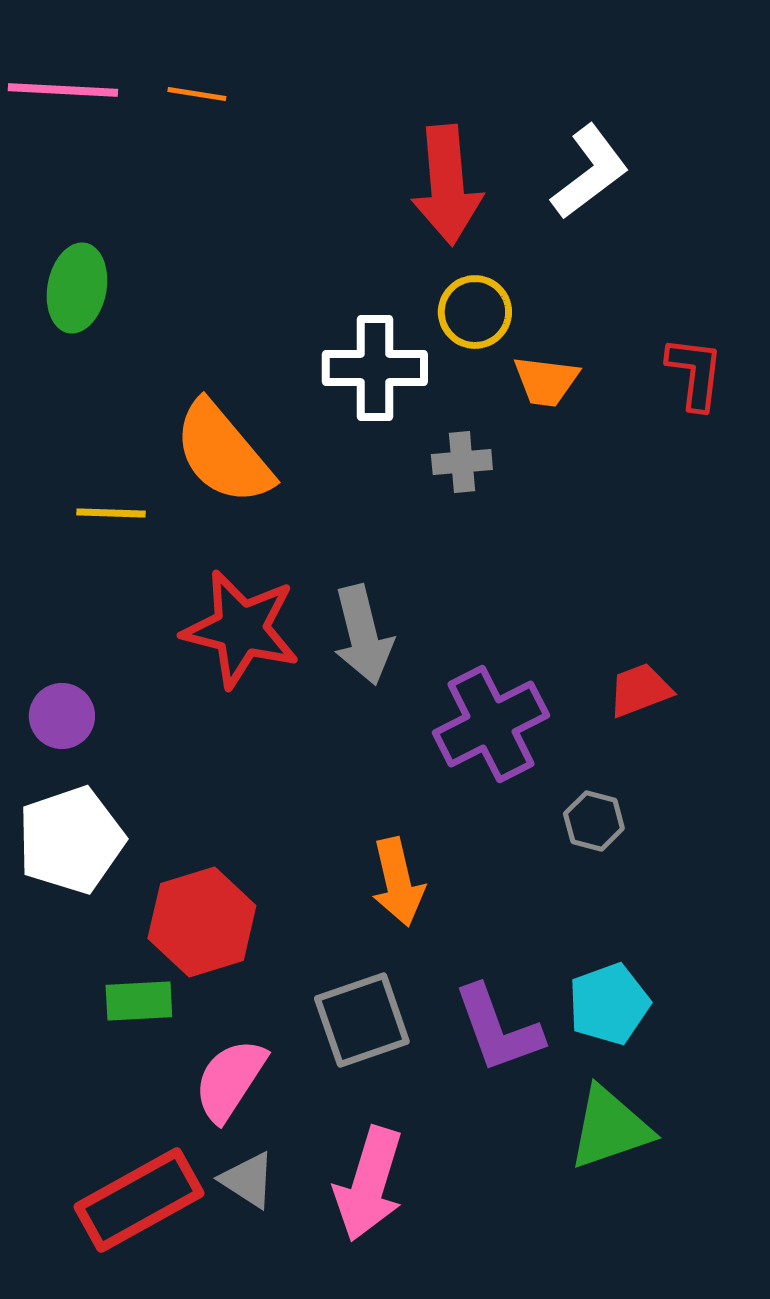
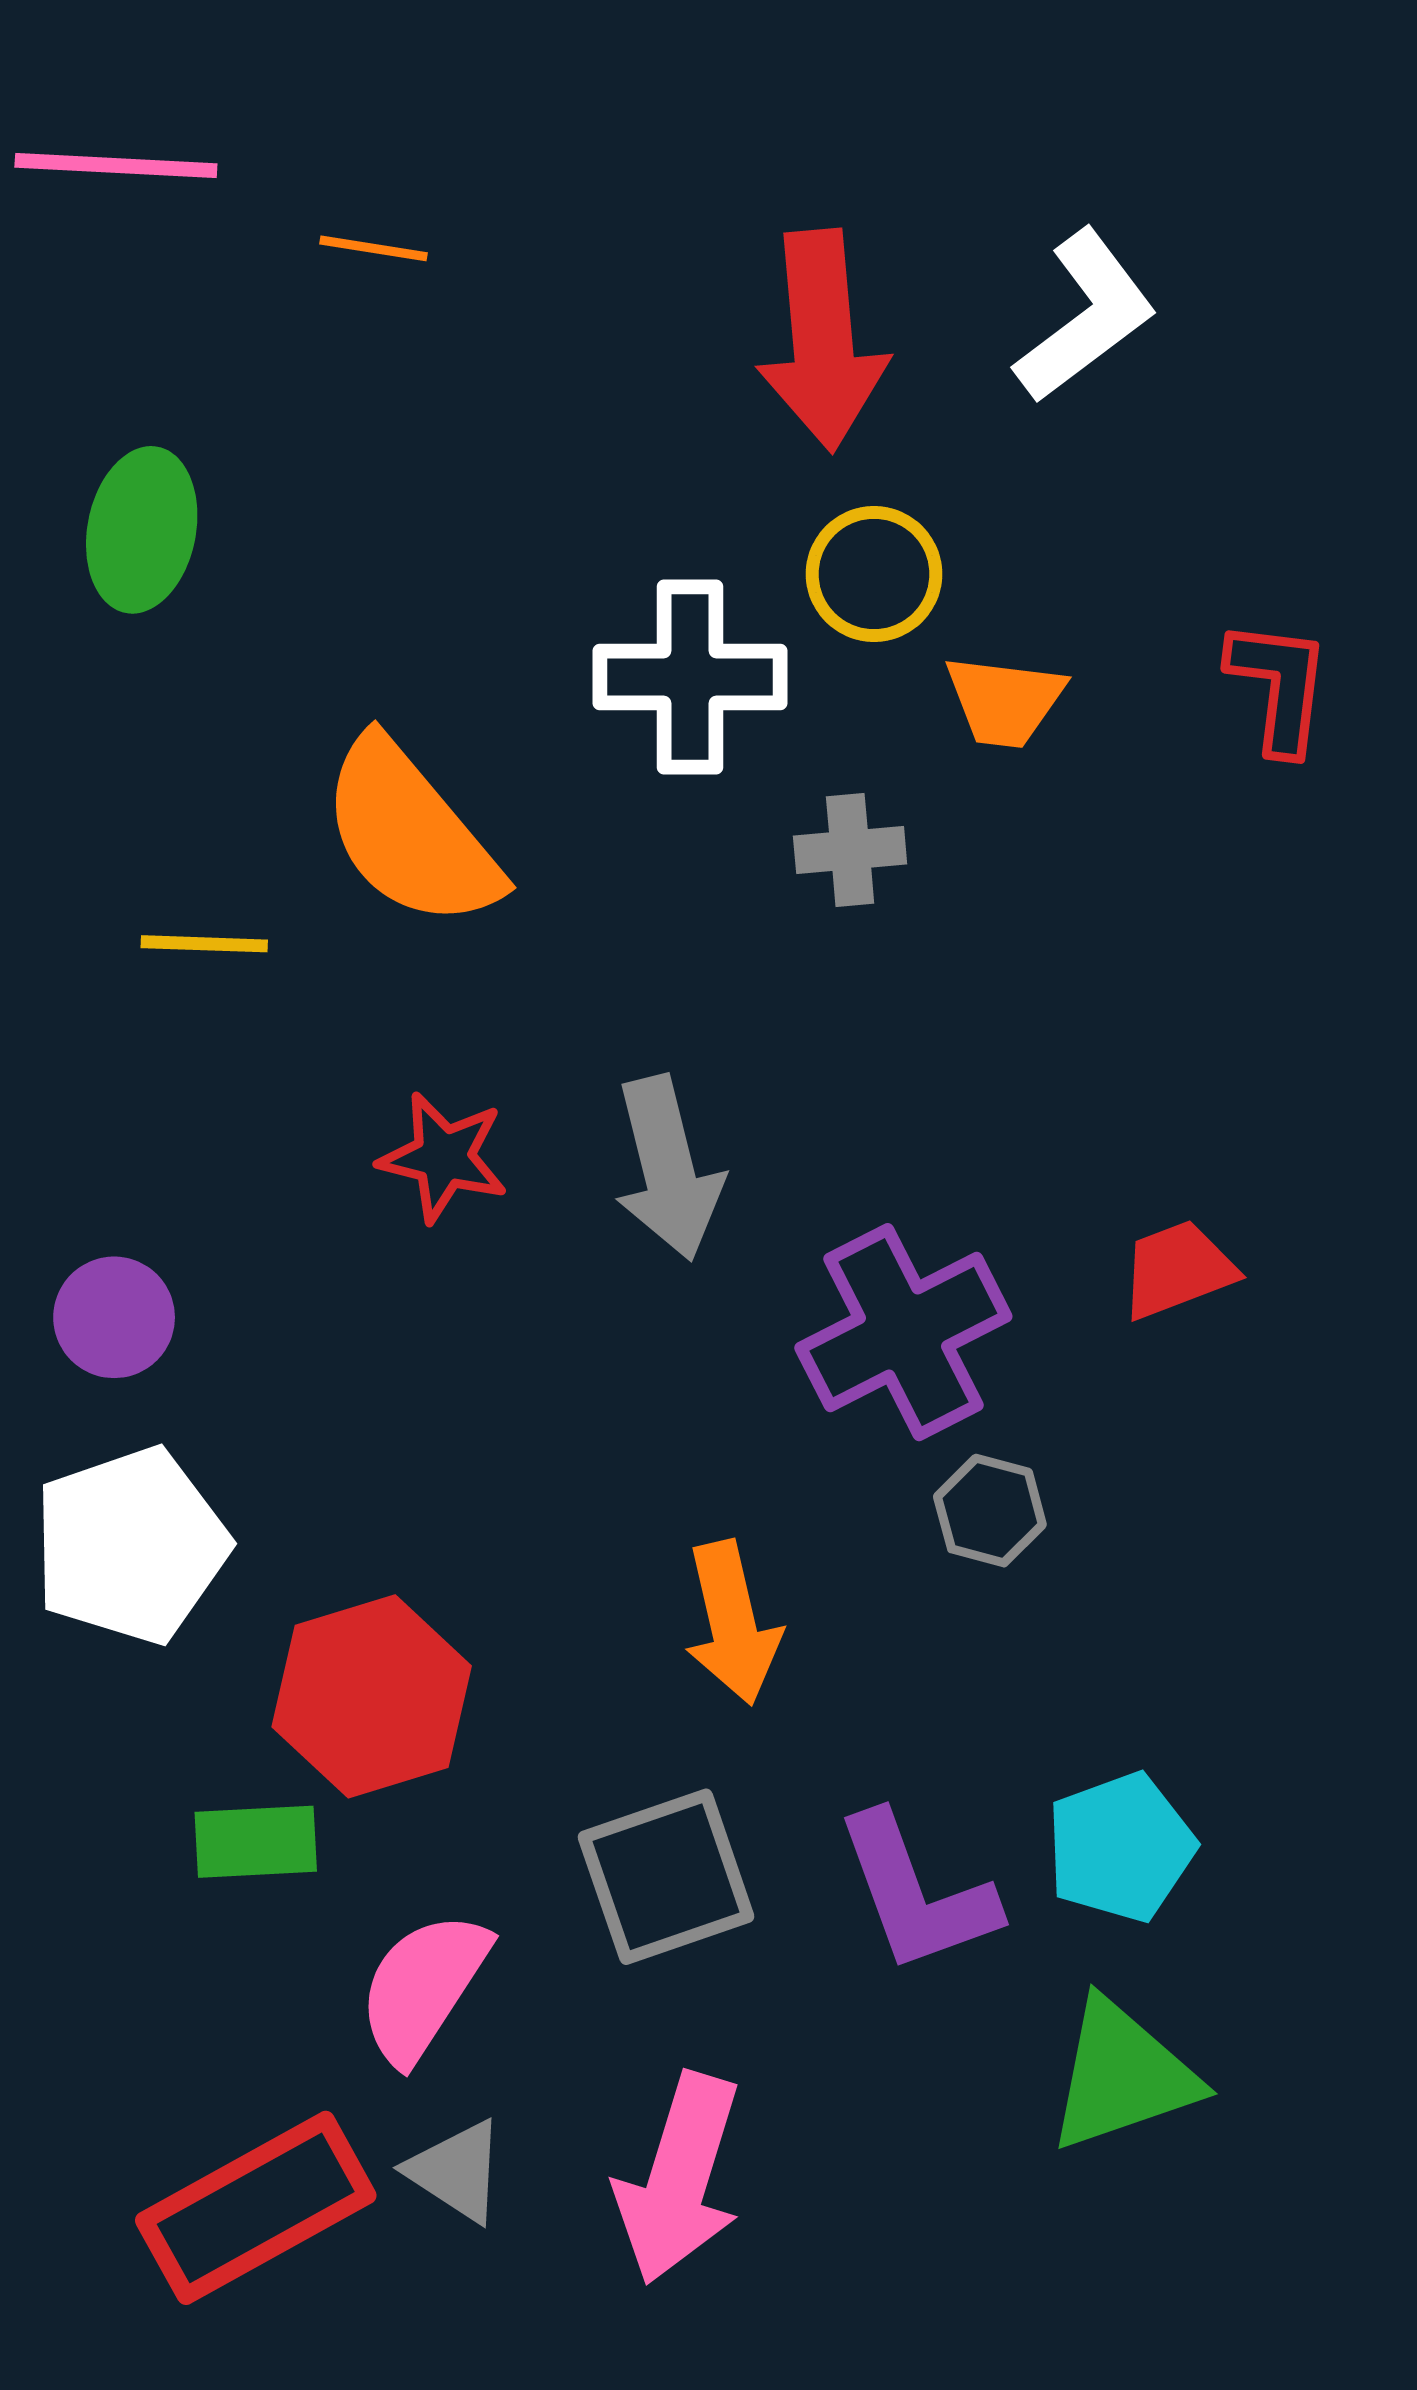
orange line: (197, 94) -> (374, 248), moved
red star: (241, 629) -> (443, 1157), size x0.6
gray hexagon: (594, 821) -> (990, 1511), moved

